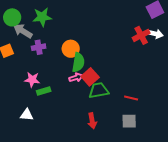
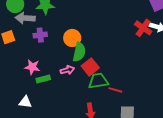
gray arrow: (23, 31) -> (25, 18), turned -30
red cross: (141, 35) -> (143, 28), turned -30
pink arrow: (76, 78) -> (67, 70), moved
red line: (131, 98) -> (115, 90), moved

